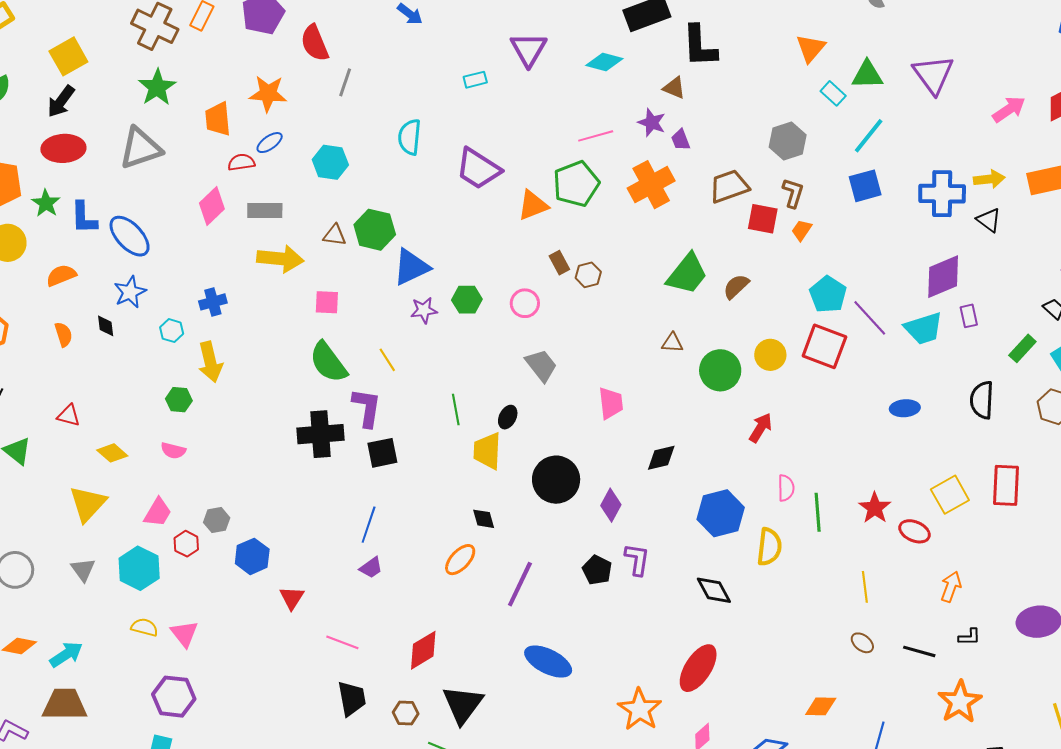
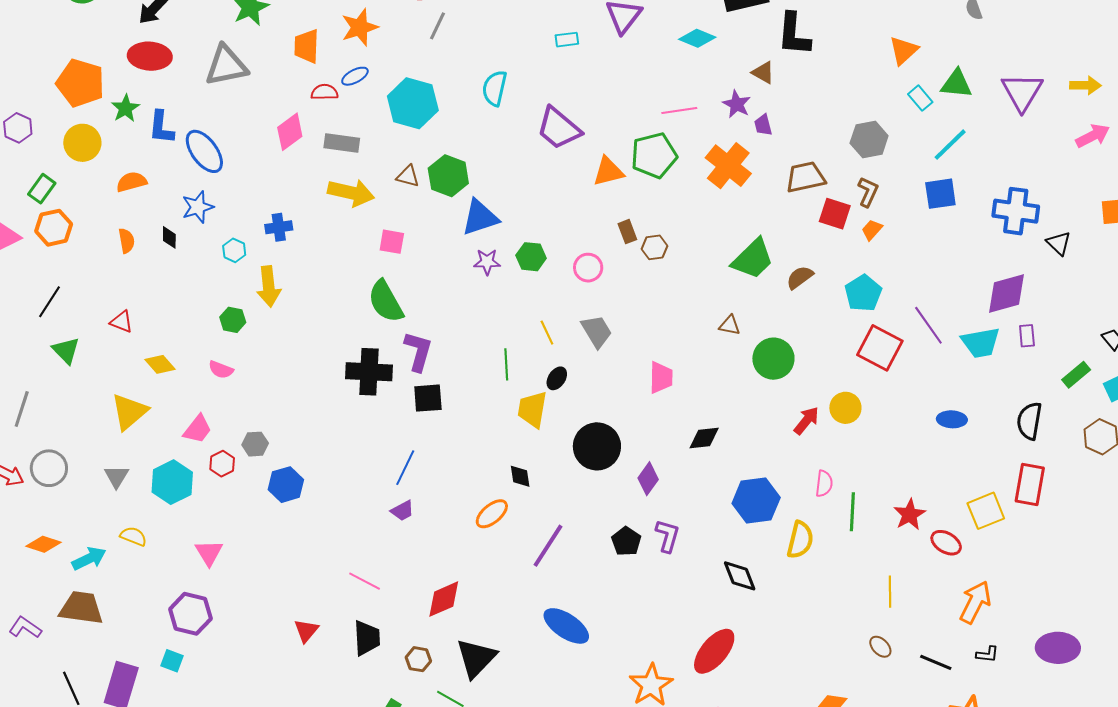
orange star: (268, 94) -> (360, 27), turned -30
cyan hexagon: (330, 162) -> (413, 103), size x1.4
yellow arrow: (989, 179) -> (1085, 85), moved
orange cross: (651, 185) -> (728, 166), turned -30
cyan pentagon: (828, 294) -> (863, 293), moved
yellow circle: (770, 355) -> (845, 408), moved
yellow line: (387, 360) -> (547, 333), moved
red rectangle: (1006, 485) -> (1030, 485), moved
orange arrow: (951, 587) -> (975, 602), size x1.4
red triangle: (292, 598) -> (306, 631), moved
yellow semicircle: (144, 627) -> (133, 536), moved

